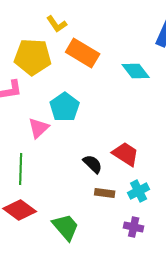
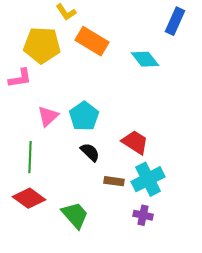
cyan pentagon: (65, 107) -> (84, 116), moved
black semicircle: (93, 164) -> (90, 152), moved
cyan cross: (139, 191) -> (148, 179), size x1.5

